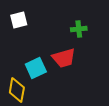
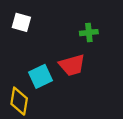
white square: (19, 20) -> (21, 22), turned 30

